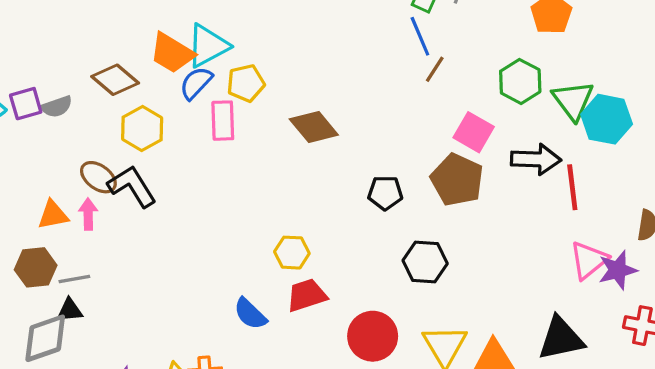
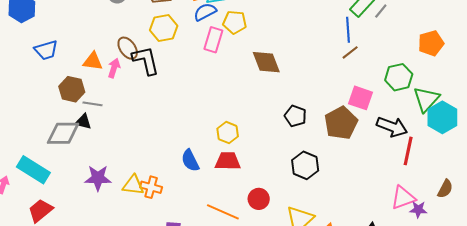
pink square: (474, 132) -> (361, 98), turned -30
purple star: (618, 270) -> (418, 209), size x0.7
red circle: (373, 336) -> (259, 199), size x0.7

